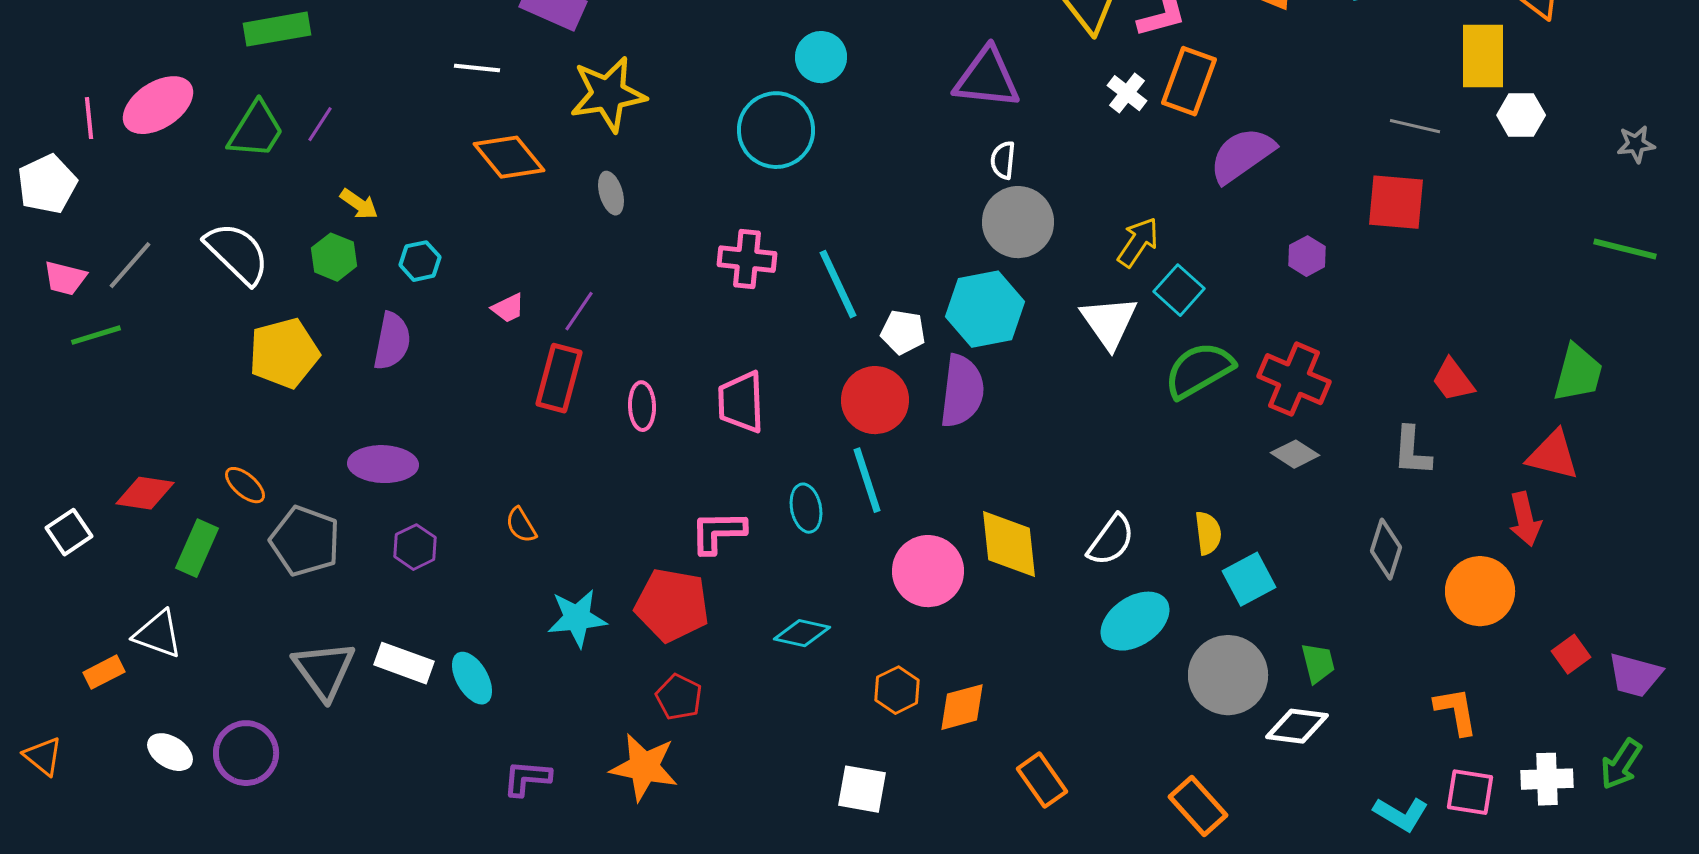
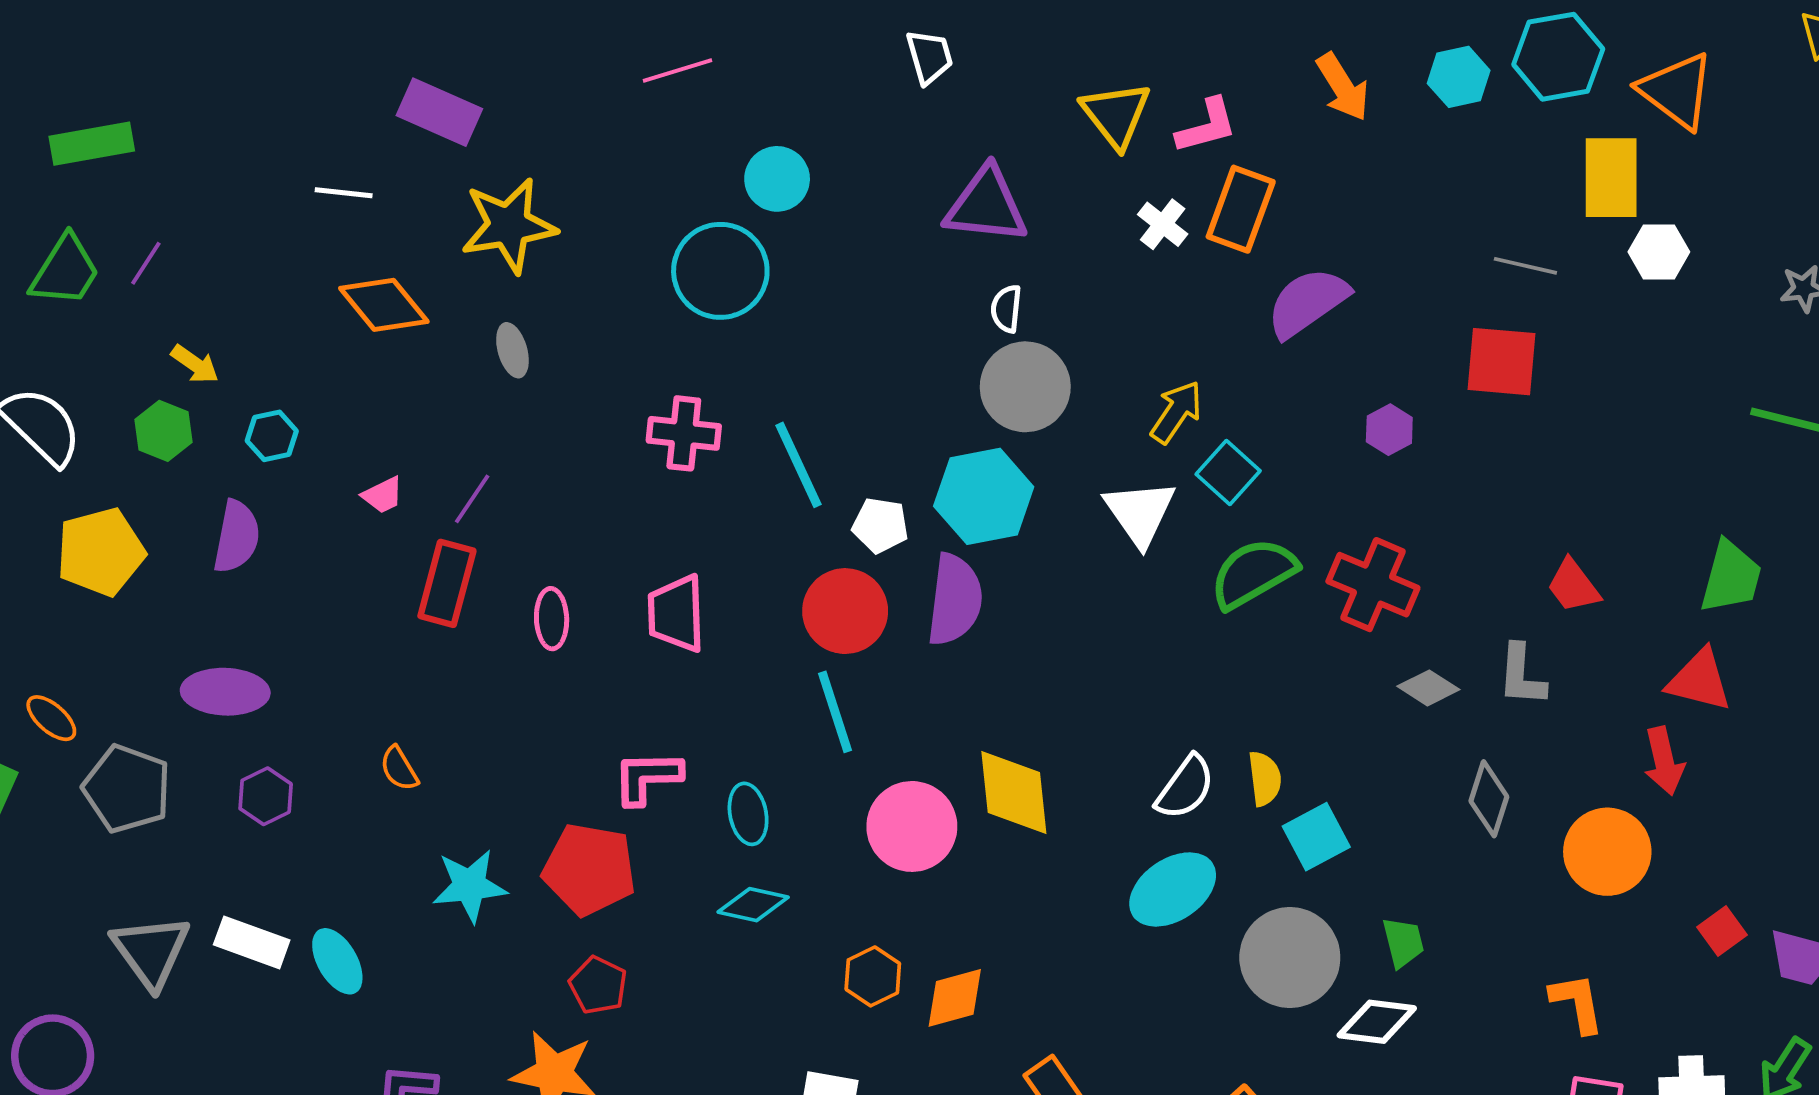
gray diamond: (1295, 454) -> (1428, 688), moved
cyan ellipse: (806, 508) -> (748, 814), moved
white semicircle: (1111, 540) -> (1185, 787), moved

